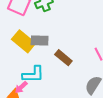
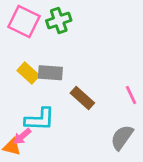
yellow rectangle: (24, 41) -> (28, 73), size x0.7

